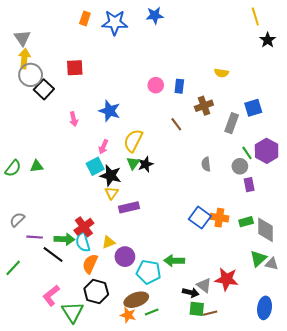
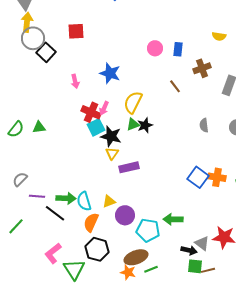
green triangle: (133, 163) -> (133, 124), turned 32
red cross: (84, 227) -> (91, 112), moved, turned -30

